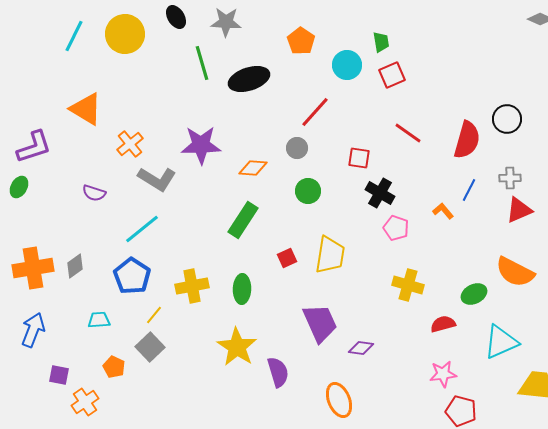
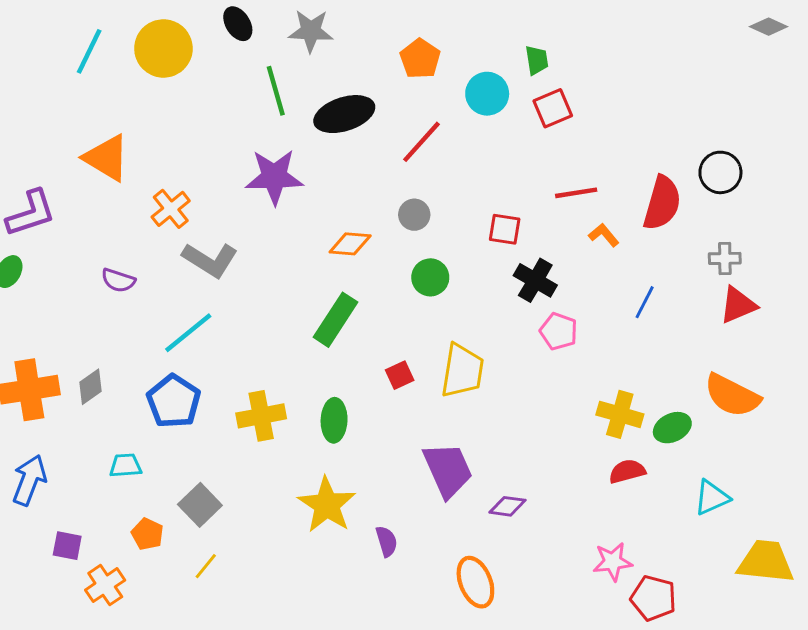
red line: (315, 112) -> (422, 142), moved
red line: (408, 133) -> (576, 193), turned -44
purple star: (201, 145) -> (274, 177), moved
blue line: (469, 190) -> (645, 302), moved
orange L-shape: (443, 211) -> (604, 235), moved
yellow cross: (408, 285) -> (620, 414), moved
yellow line: (154, 315) -> (206, 566), moved
cyan triangle: (501, 342) -> (712, 498), size x0.7
purple semicircle: (278, 372) -> (387, 541), size x0.7
pink star: (443, 374) -> (613, 562), moved

